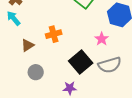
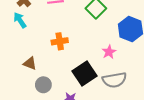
brown triangle: (28, 45) -> (30, 63), moved, turned 48
gray circle: (36, 72) -> (43, 85), moved

